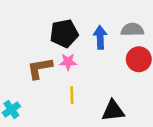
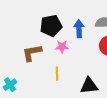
pink star: (68, 62) -> (62, 47), moved

